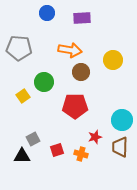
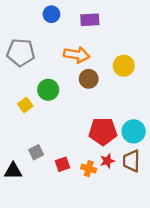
red pentagon: (75, 106) -> (103, 131), moved
red star: (95, 137) -> (107, 161), moved
black triangle: (22, 156) -> (13, 171), moved

